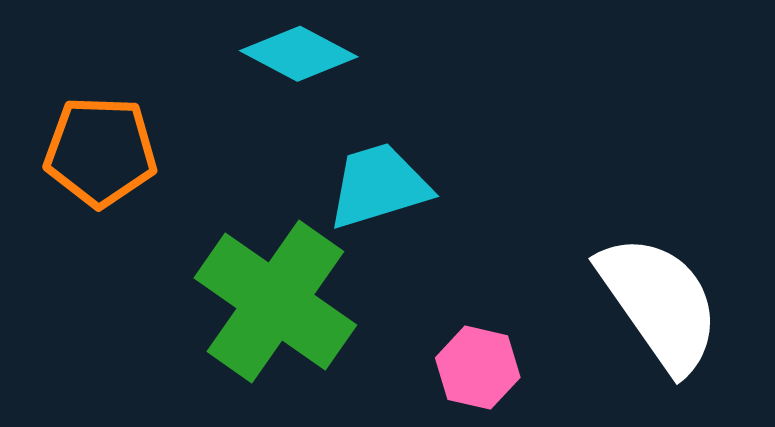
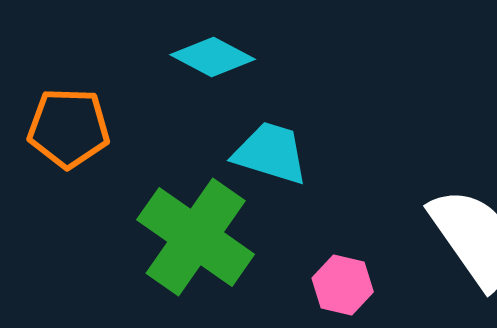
cyan trapezoid: (379, 186) -> (271, 153), turned 34

